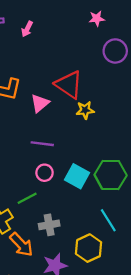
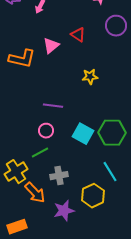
red triangle: (69, 85) -> (78, 35), moved, size x0.6
pink triangle: (40, 103) -> (51, 46), moved
pink circle: (45, 173) -> (46, 131), moved

